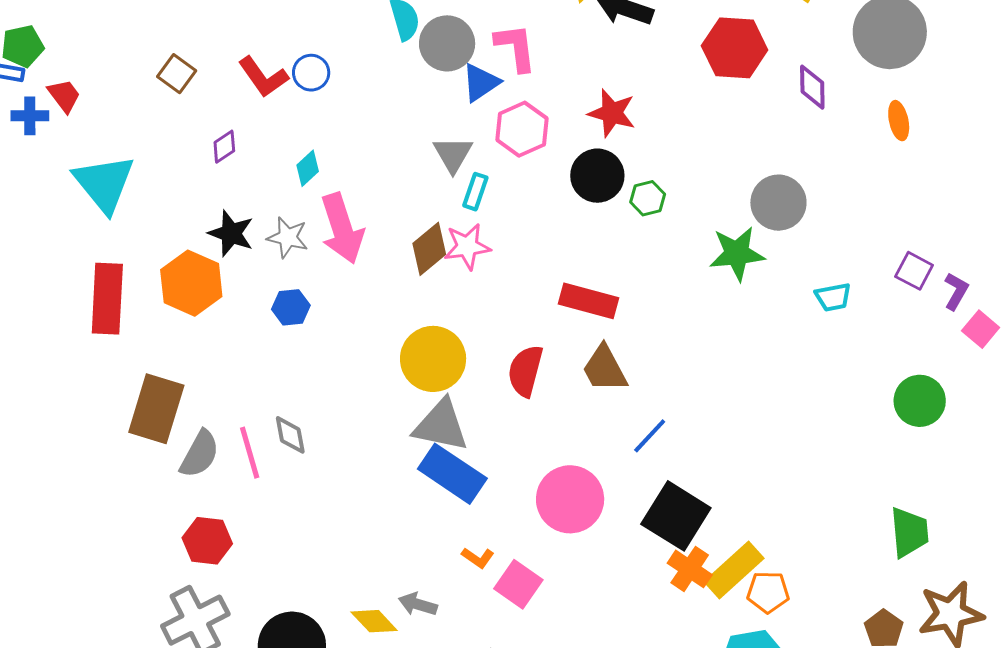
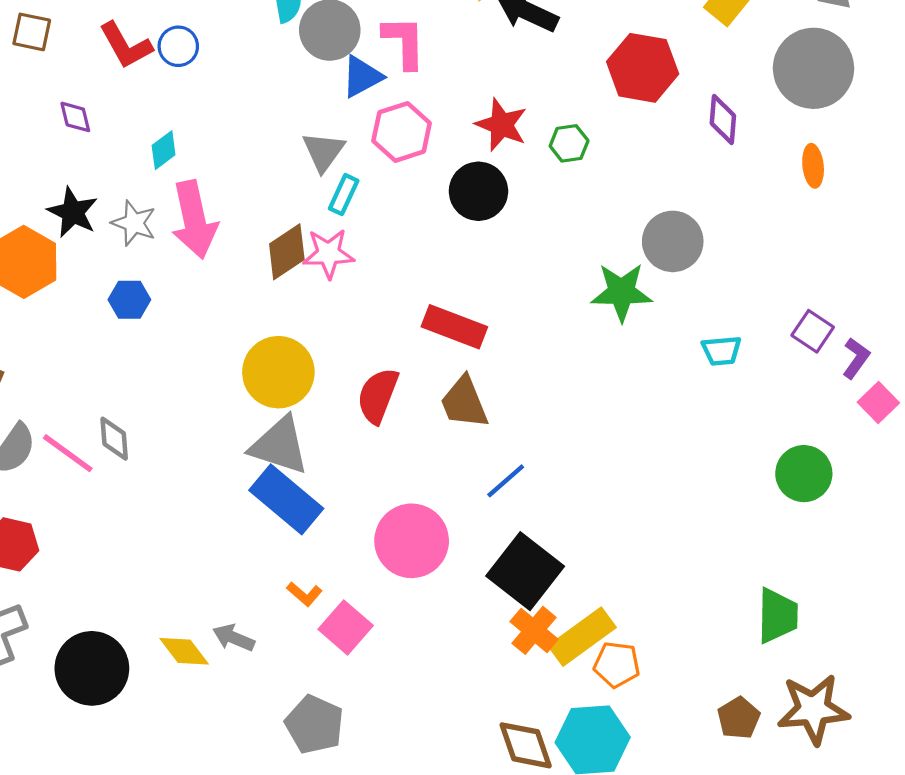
brown square: (177, 74) -> (32, 32), turned -30
purple diamond: (224, 147) -> (75, 117), turned -76
green hexagon: (648, 198) -> (569, 143), moved
pink line: (250, 453) -> (68, 453), turned -44

